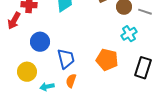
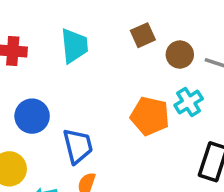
orange pentagon: (107, 60) -> (150, 116), moved

